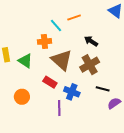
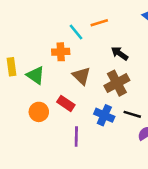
brown triangle: (62, 60) -> (82, 76), size x0.7
blue cross: (72, 92) -> (104, 115), moved
orange circle: (22, 97) -> (39, 112), moved

